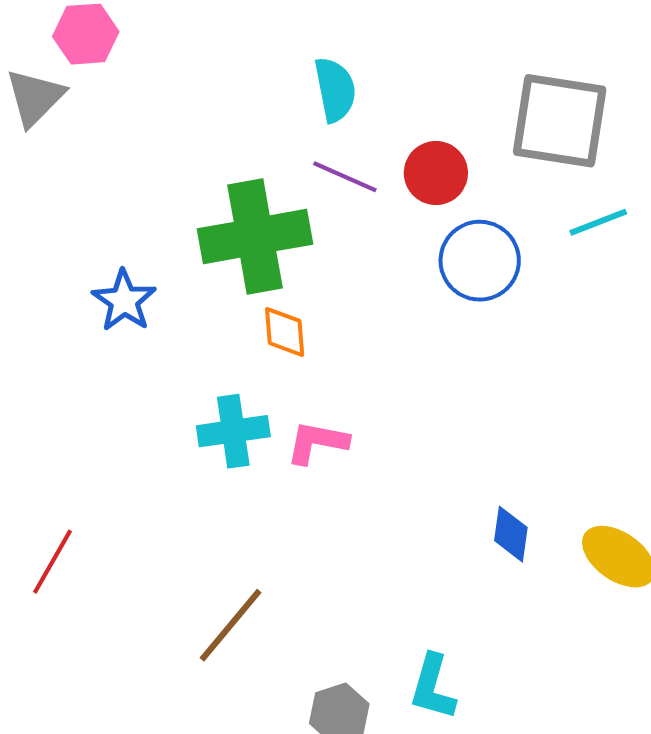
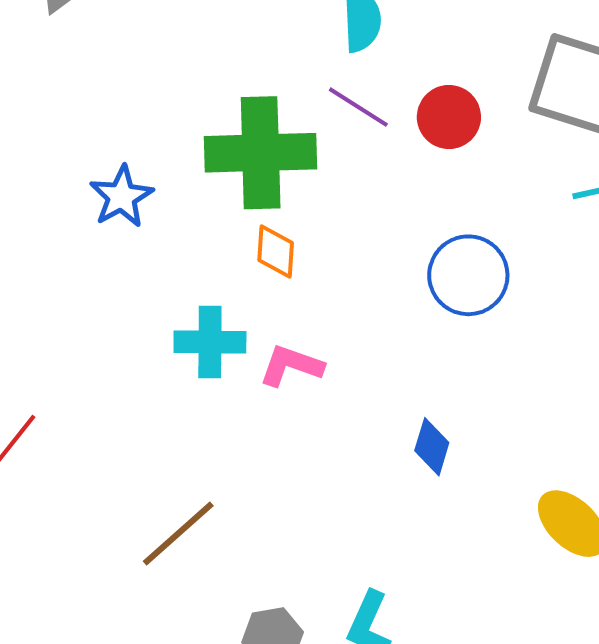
blue circle: (480, 261) -> (468, 275), moved
blue diamond: (511, 534) -> (432, 447), moved

